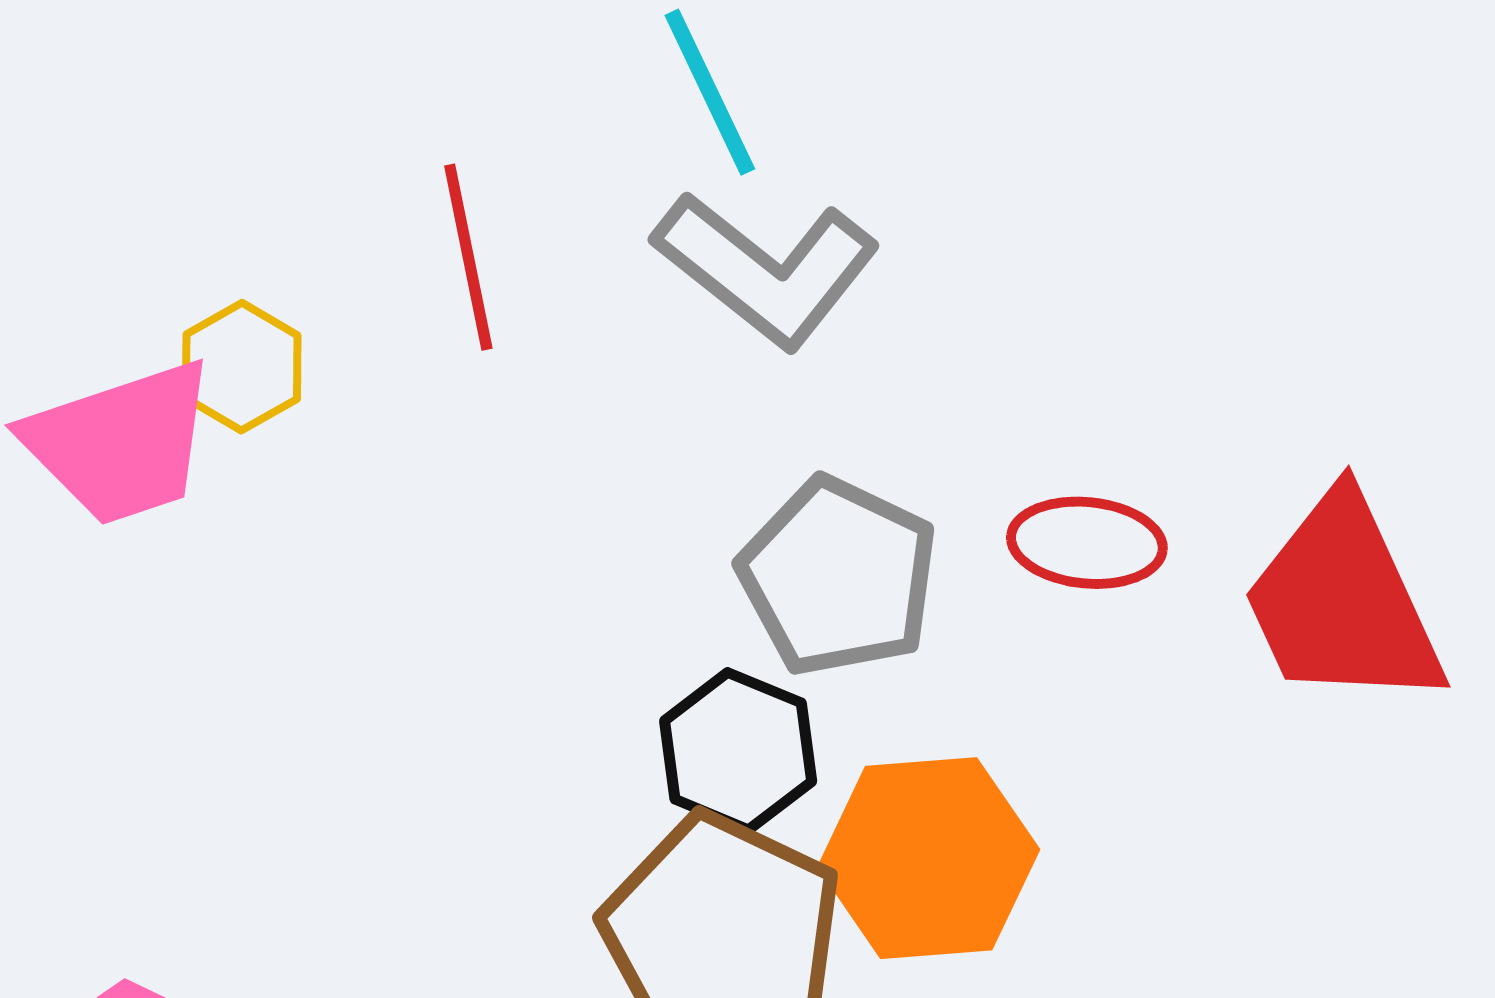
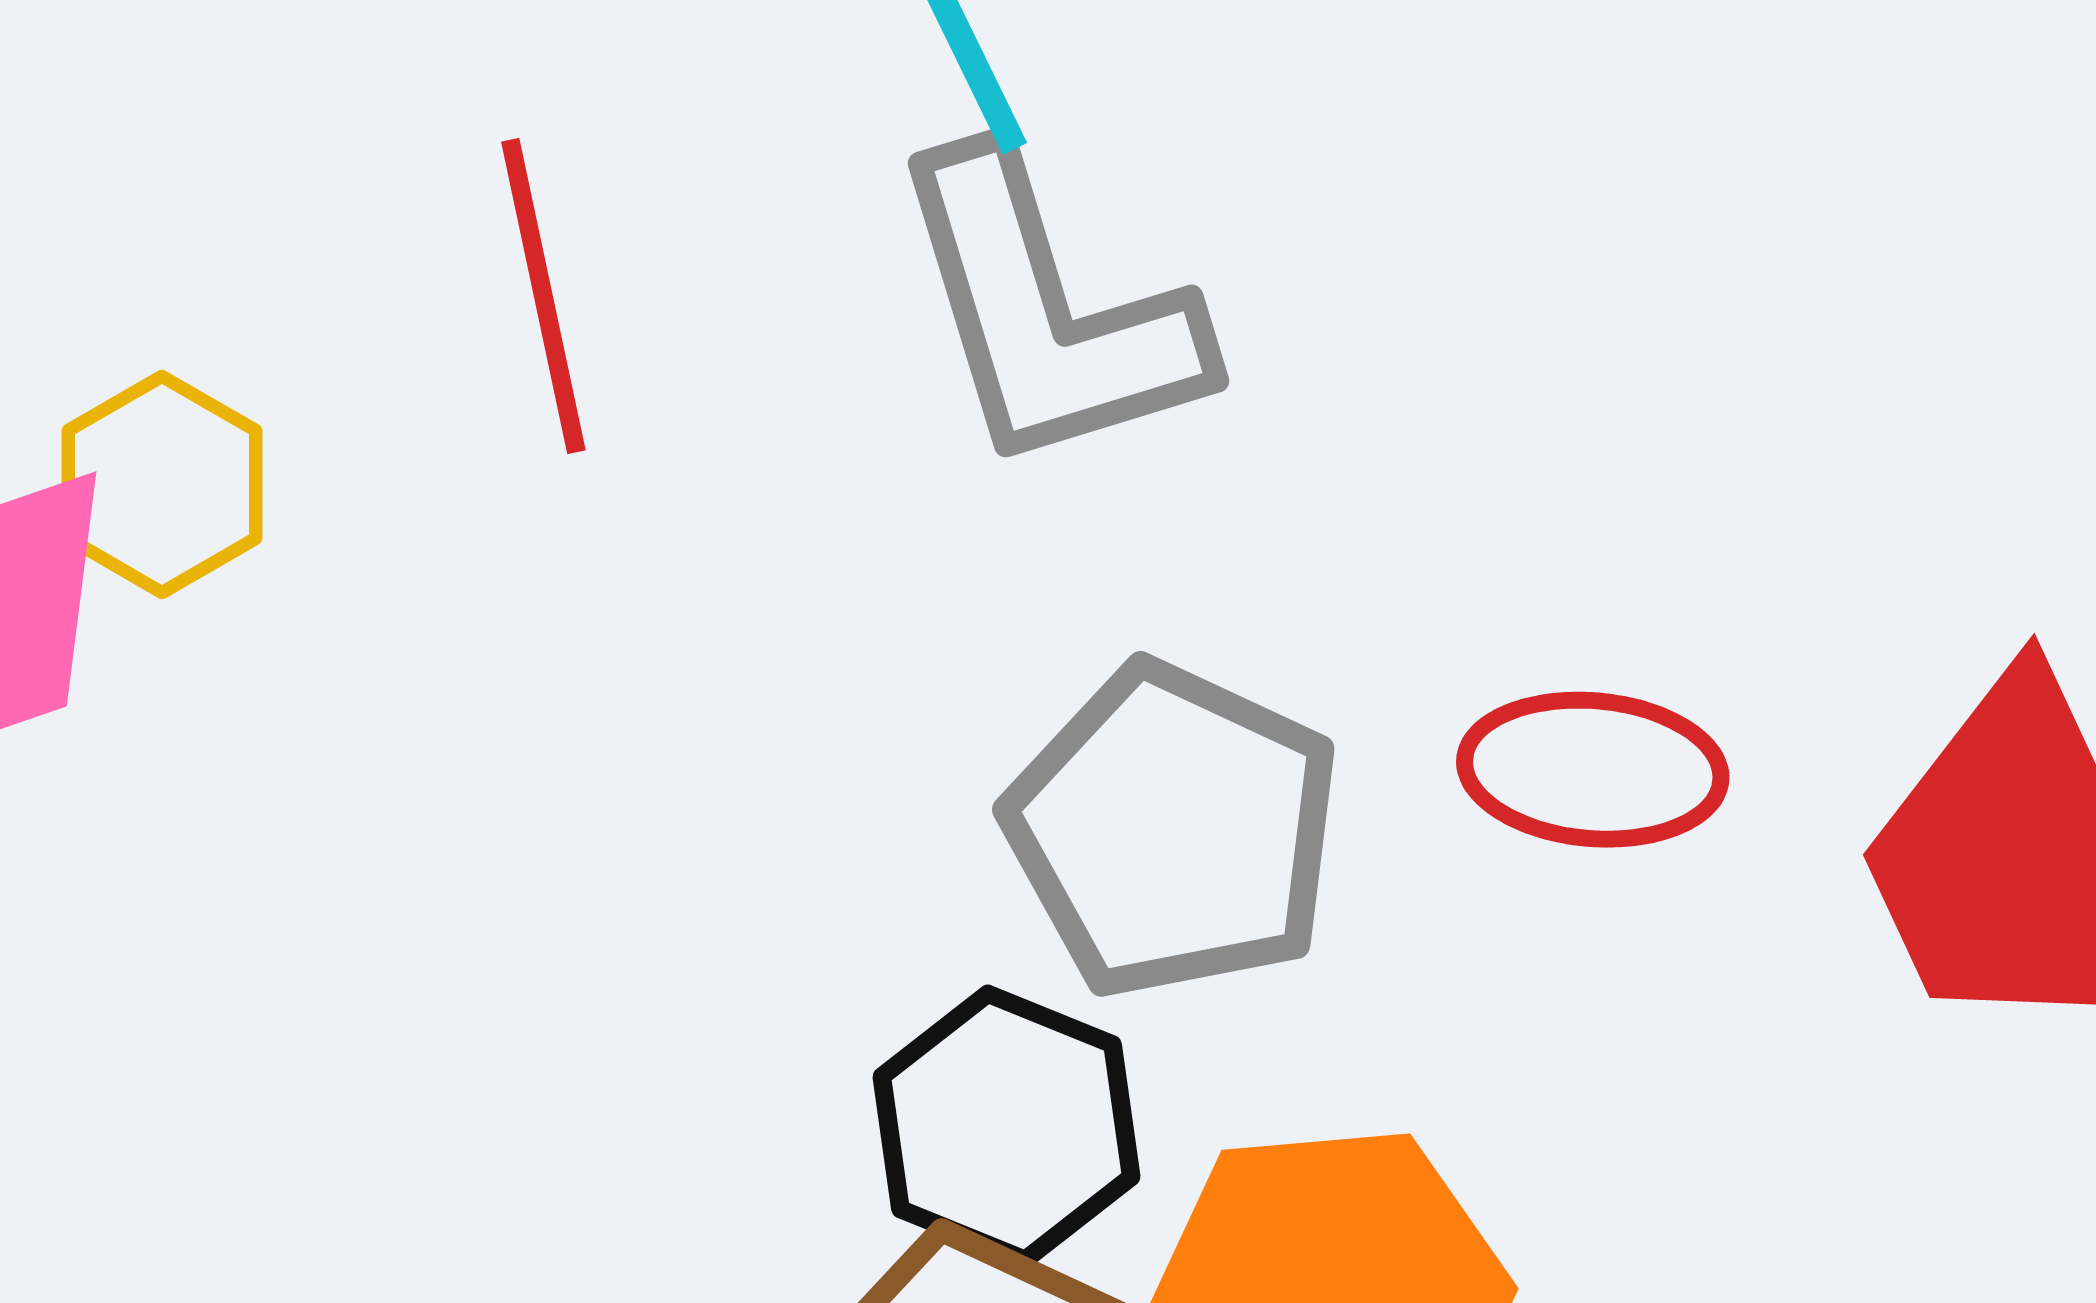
gray L-shape: (766, 269) -> (1047, 312), turned 35

